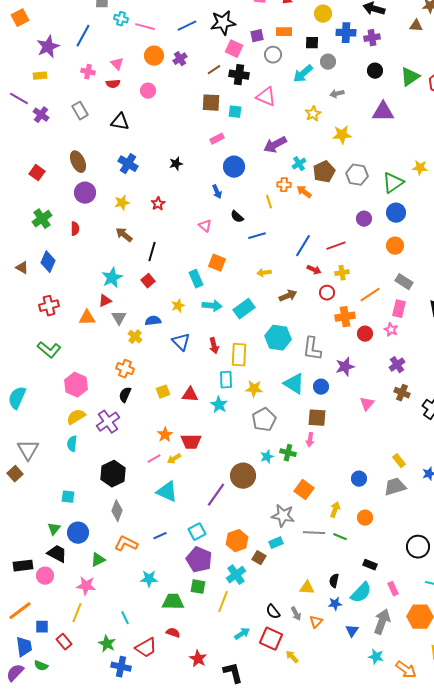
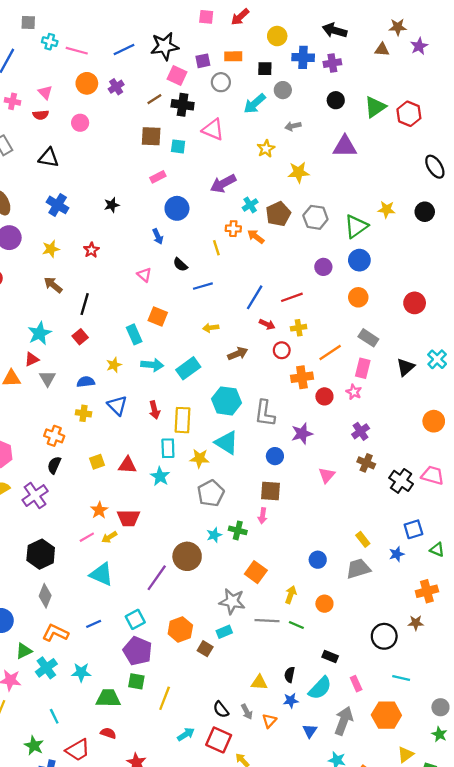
yellow cross: (135, 337) -> (83, 413), moved, turned -32
cyan triangle: (294, 384) -> (227, 443), moved
cyan cross: (236, 575) -> (46, 668), moved

